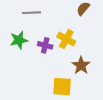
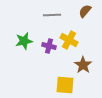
gray line: (31, 13) -> (52, 15), moved

